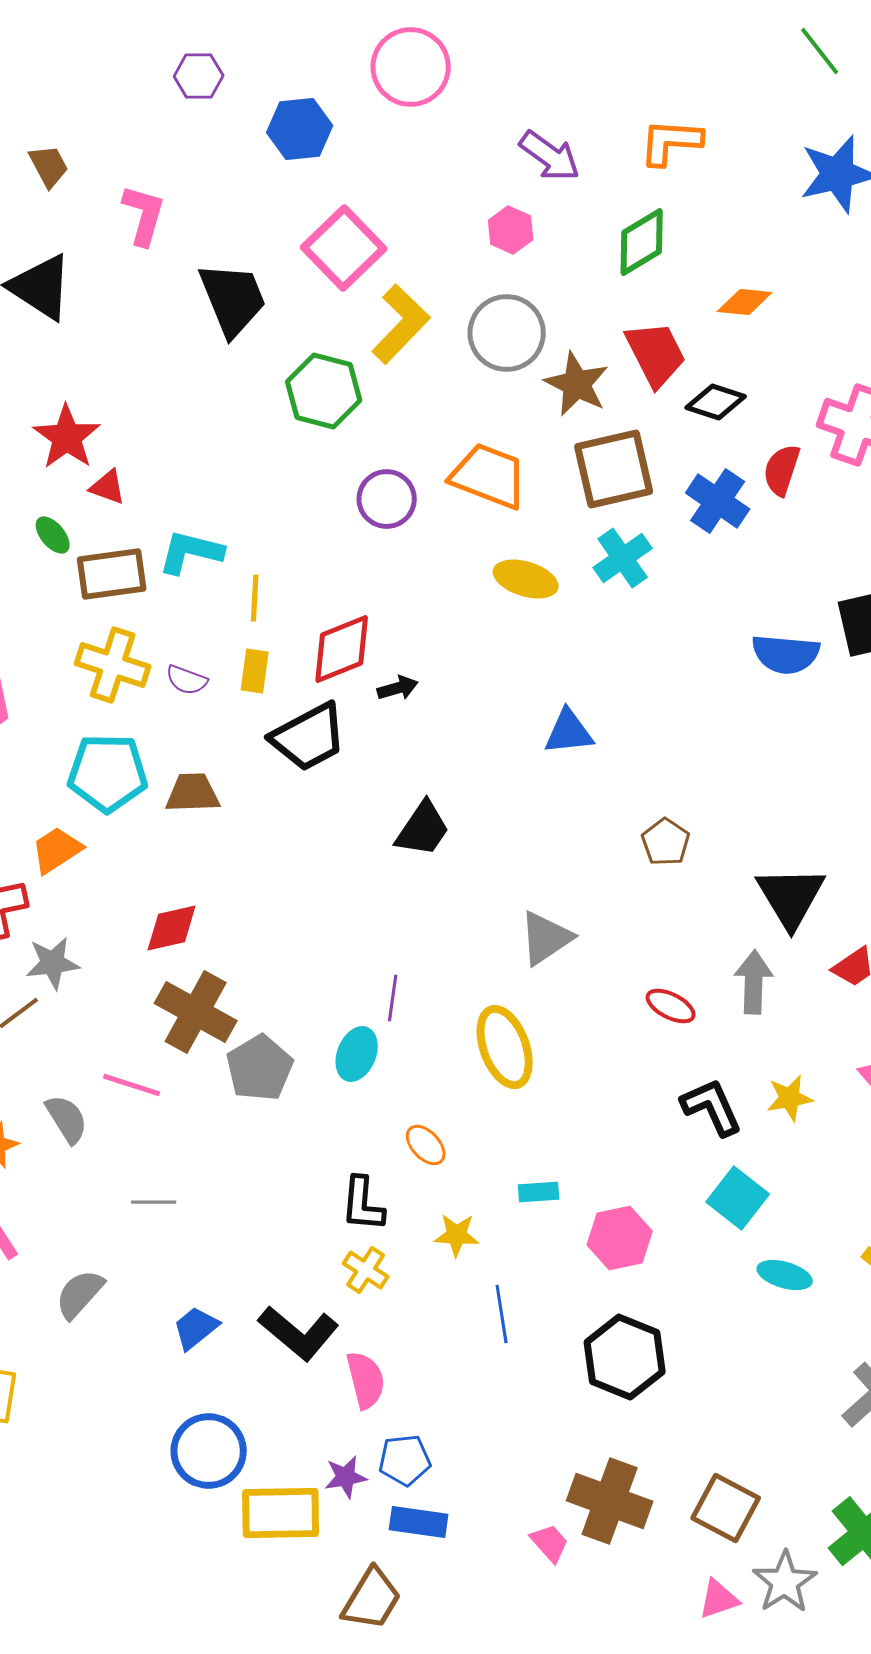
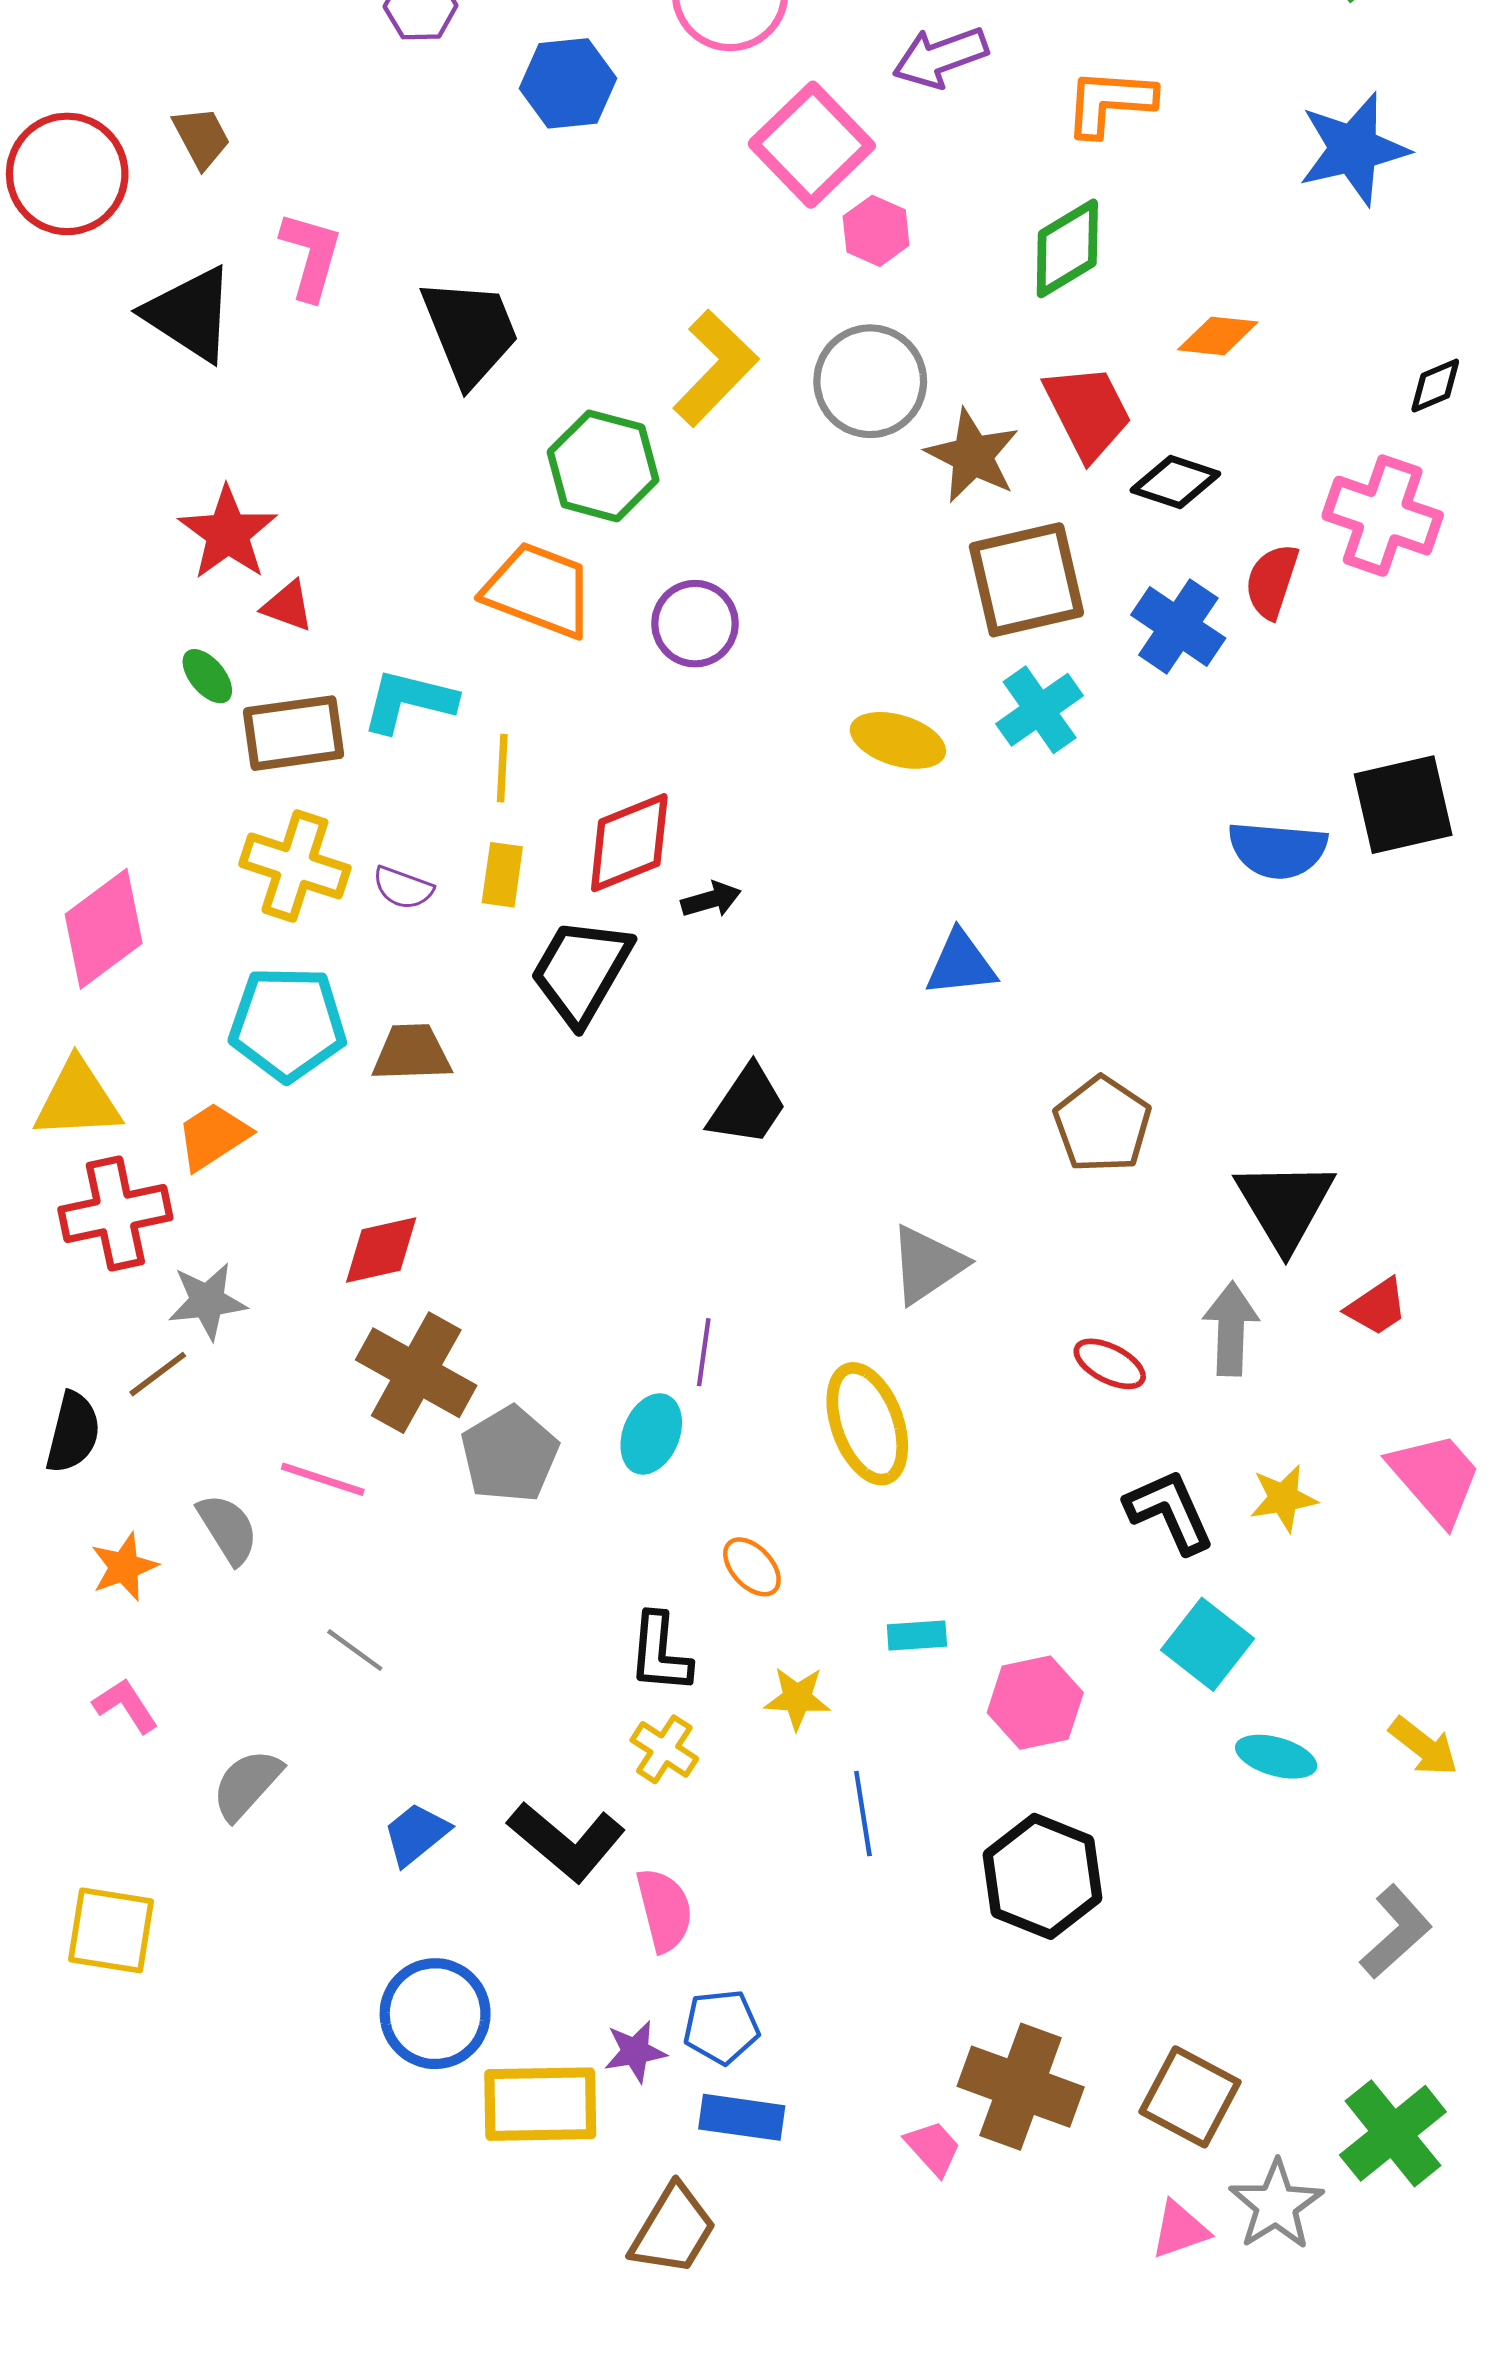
purple arrow: (550, 156) -> (940, 57), moved, turned 124
pink L-shape: (144, 215) -> (311, 256), moved
pink square: (344, 248) -> (812, 145), moved
orange trapezoid: (489, 476) -> (539, 590), moved
black trapezoid: (309, 737) -> (581, 971), turned 148
brown pentagon: (666, 842) -> (1102, 1124), size x1.4
gray line: (154, 1202) -> (355, 1650), turned 36

